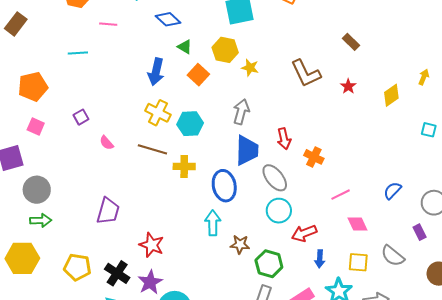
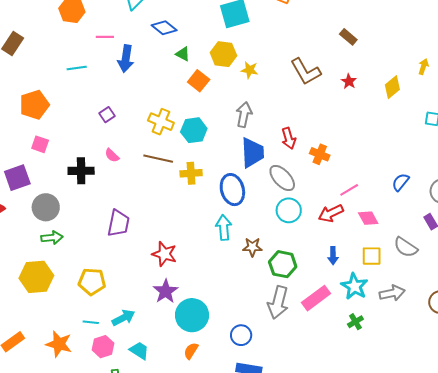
blue arrow: (156, 72) -> (126, 59), moved
purple square: (81, 117) -> (107, 115), moved
red arrow: (304, 233) -> (331, 213), moved
black cross: (117, 273) -> (81, 171), moved, turned -30

